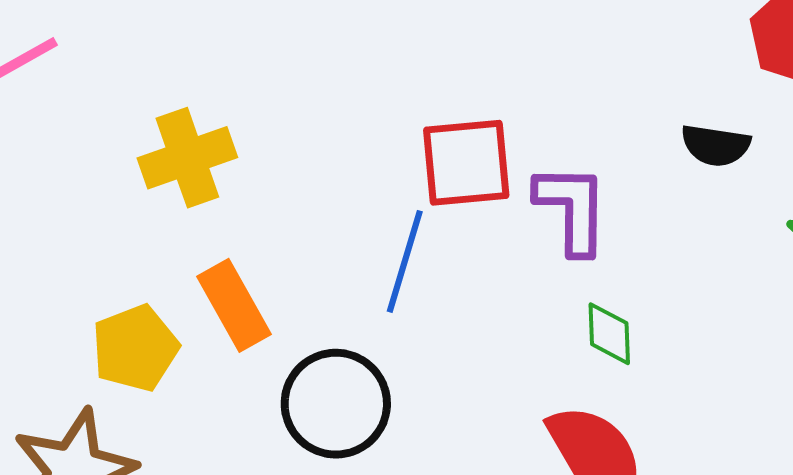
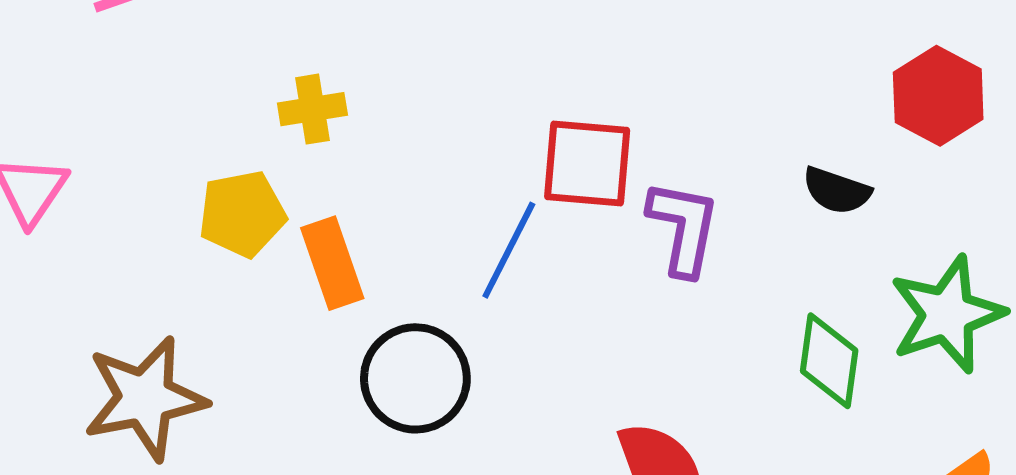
yellow cross: (187, 158) -> (312, 109), size x0.7
green diamond: (609, 334) -> (829, 361), moved, size x1.4
yellow pentagon: (135, 348) -> (242, 214), moved

